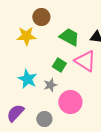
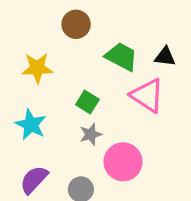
yellow star: (26, 36) -> (37, 68), moved
green square: (59, 65) -> (87, 102), moved
cyan star: (27, 79) -> (31, 125), moved

